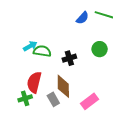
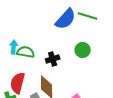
blue semicircle: (82, 18) -> (66, 19), size x1.6
cyan arrow: (30, 46) -> (14, 47), turned -56

